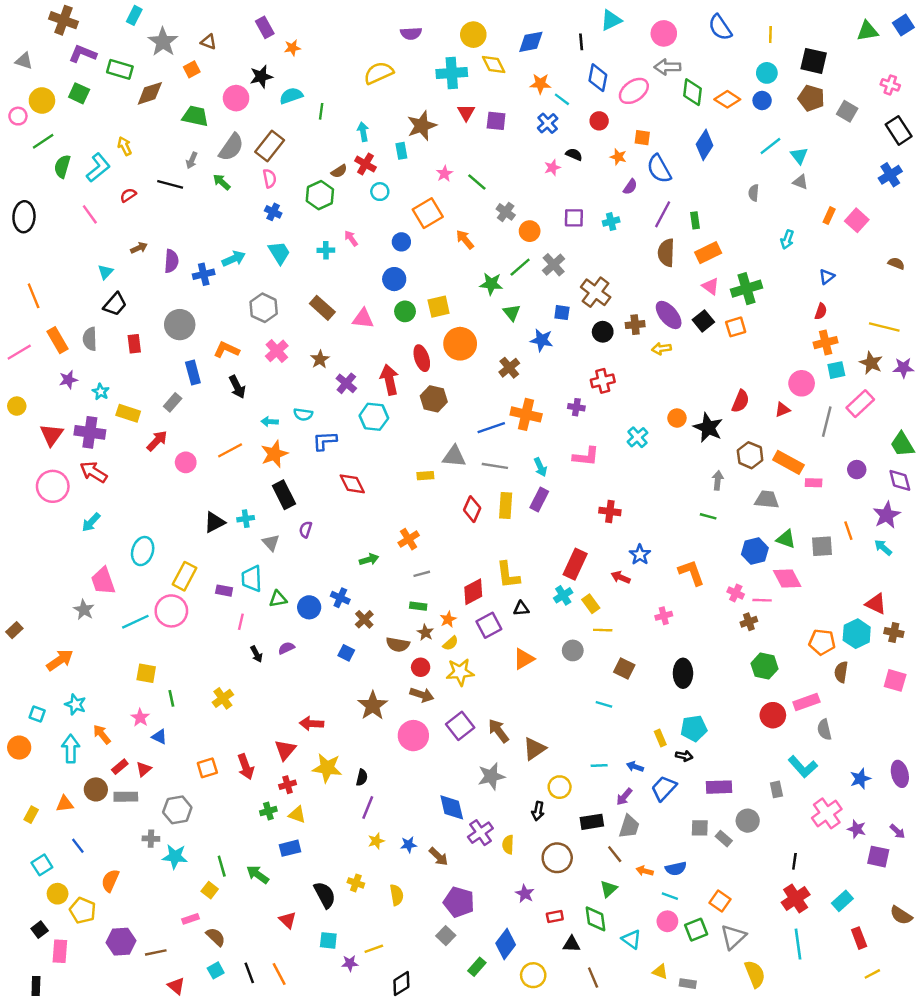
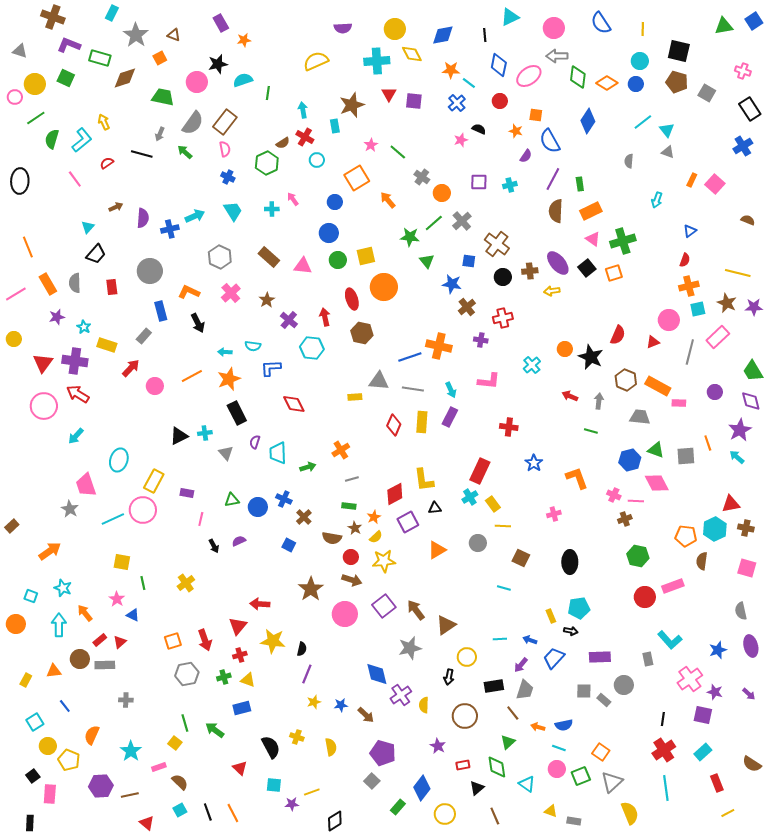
brown cross: (509, 368) -> (467, 307), moved
red arrow: (389, 380) -> (325, 317), size x0.7
red arrow: (621, 577) -> (570, 396), moved
cyan trapezoid: (252, 579) -> (278, 453), moved
red triangle: (876, 604) -> (731, 504), turned -36
gray semicircle: (824, 730) -> (741, 611), moved
gray hexagon: (177, 810) -> (187, 674), moved
cyan star: (175, 857) -> (131, 751), moved, turned 30
purple square: (878, 857) -> (703, 715), moved
black triangle: (572, 944) -> (477, 788), turned -42

